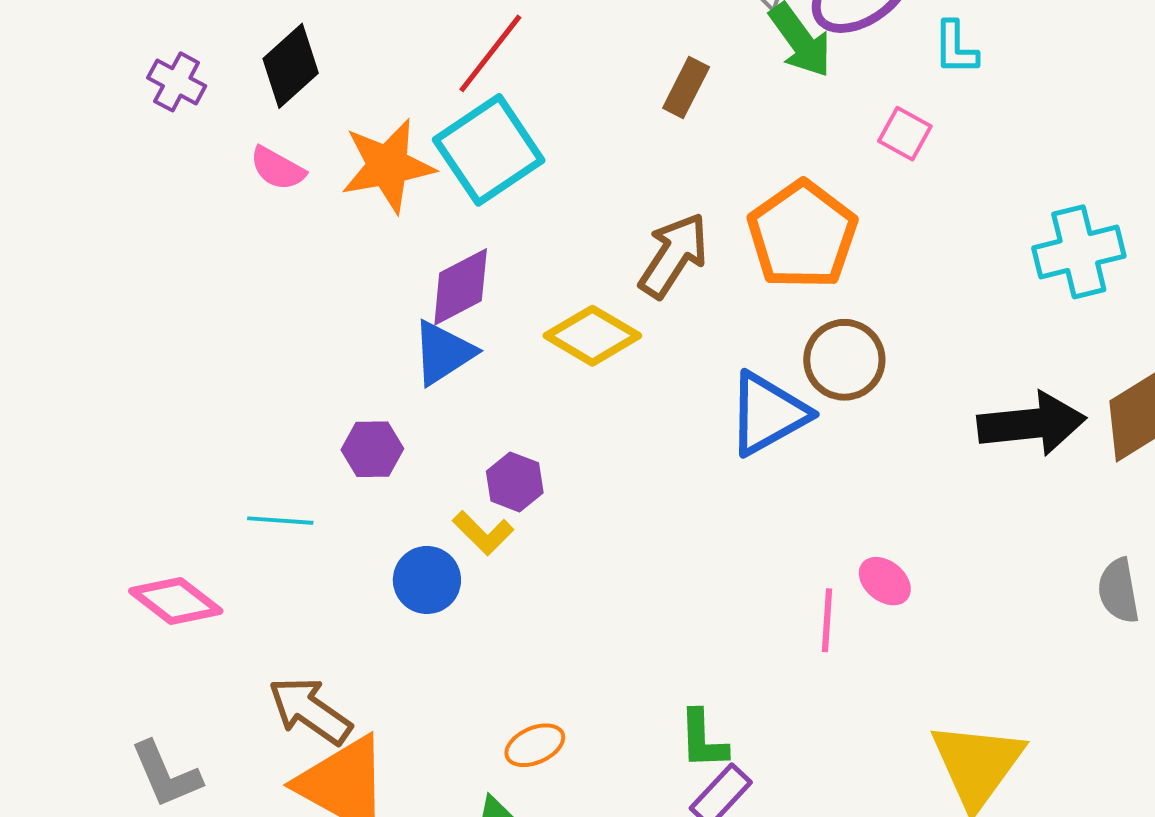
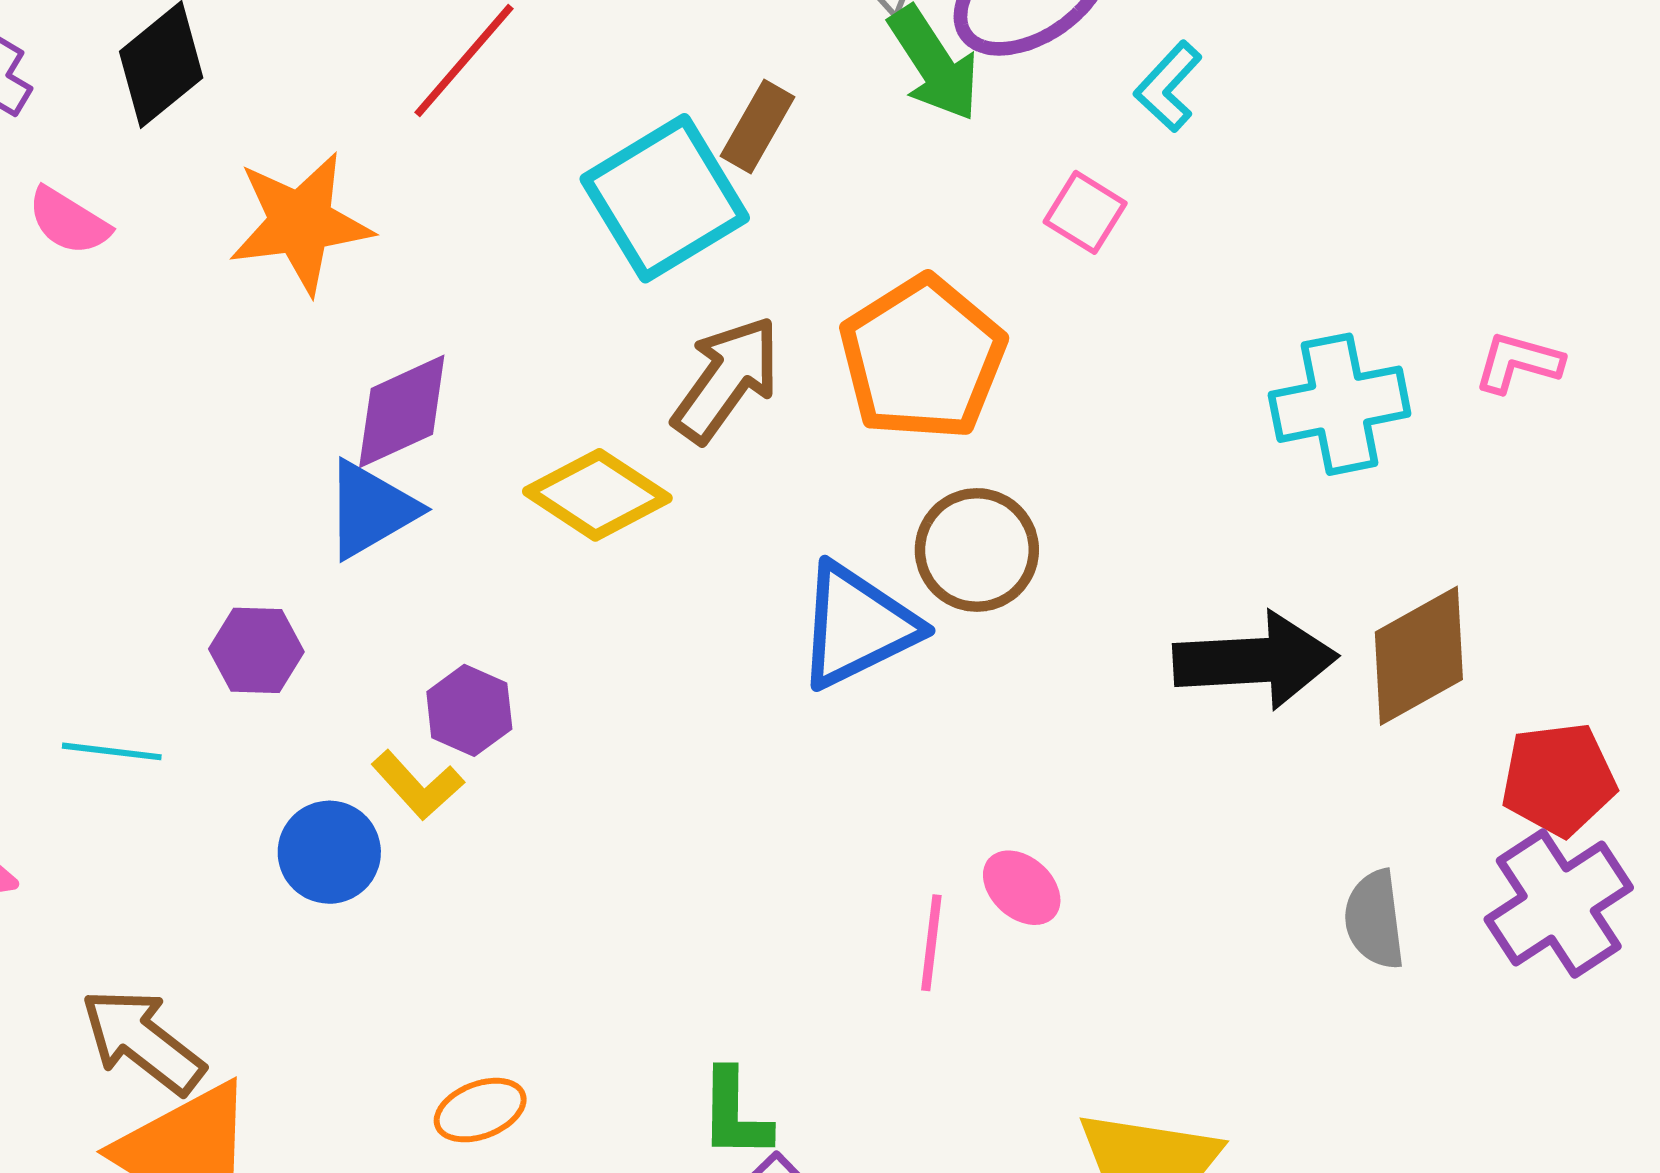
cyan L-shape: (956, 48) -> (1168, 86), turned 40
cyan square: (489, 150) -> (665, 198), moved
pink semicircle: (278, 168) -> (69, 221), moved

